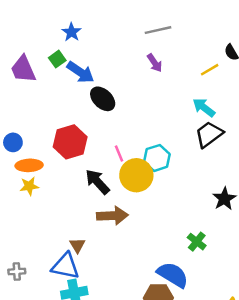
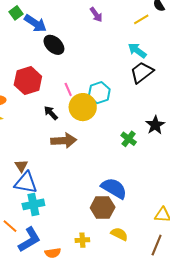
black arrow: (97, 182) -> (51, 113), size x0.7
green cross: (197, 242) -> (129, 139), moved
brown triangle: (77, 245) -> (21, 166), moved

